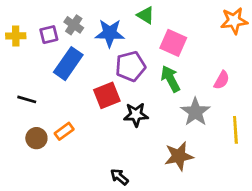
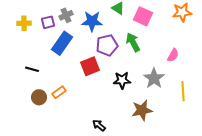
gray cross: (74, 25) -> (66, 15), turned 32
pink square: (173, 43) -> (143, 16), moved
green arrow: (170, 79) -> (133, 42), moved
black star: (136, 115) -> (122, 80), moved

